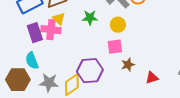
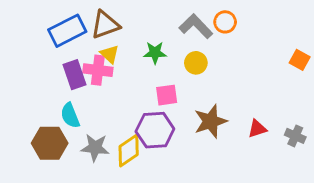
pink square: (115, 47) -> (167, 95), moved
brown star: (128, 65) -> (210, 121), size x1.6
red triangle: (152, 78) -> (257, 129), moved

